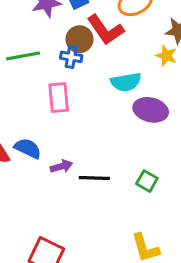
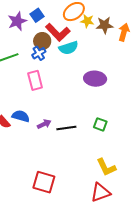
yellow star: (166, 56) -> (87, 21), moved
blue cross: (71, 57) -> (39, 53), turned -32
cyan semicircle: (126, 82) -> (69, 48), moved

